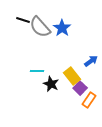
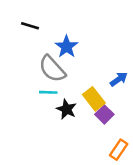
gray semicircle: (40, 27) -> (52, 69), moved
blue star: (62, 28) -> (66, 47), moved
orange rectangle: (89, 100) -> (119, 150), moved

